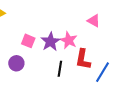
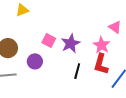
pink star: (69, 40) -> (102, 45), moved

